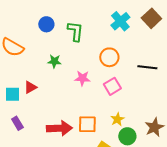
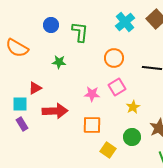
pink star: (82, 78) -> (92, 94), moved
cyan square: (12, 94) -> (20, 104), moved
yellow star: (117, 119) -> (133, 107), moved
red arrow: (59, 128) -> (55, 111), moved

